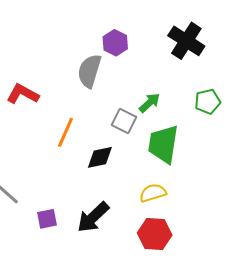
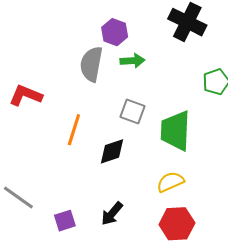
green arrow: (149, 103) -> (132, 61), moved, turned 45
black arrow: (93, 217) -> (112, 214), size x0.7

